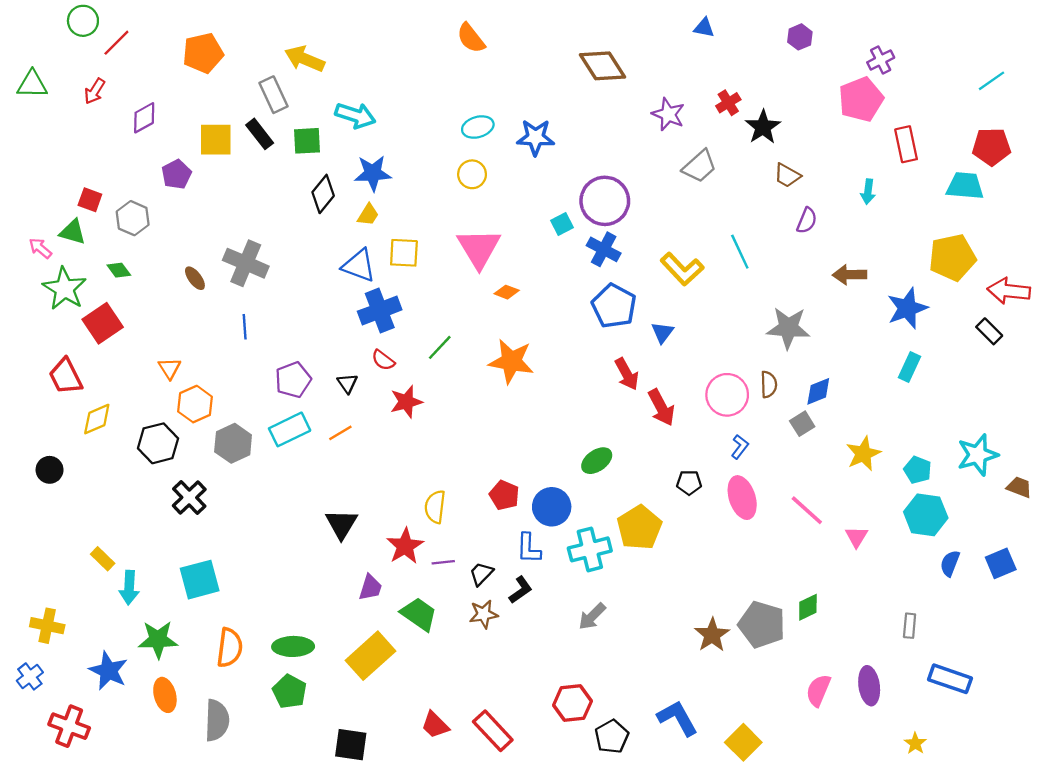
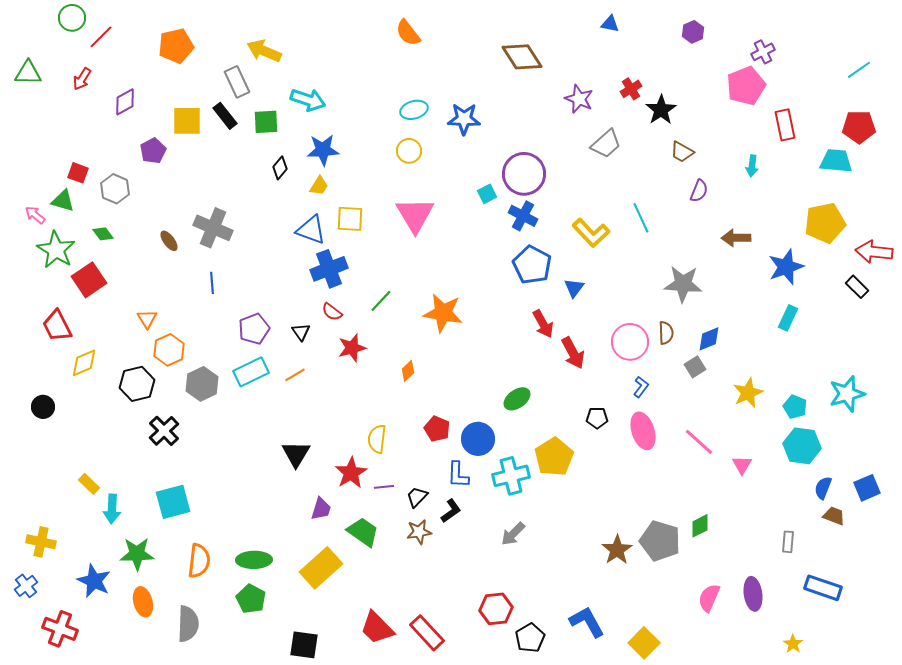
black diamond: (323, 194) -> (280, 168), size x0.7
orange diamond: (507, 292) -> (408, 371), moved, turned -65
brown trapezoid: (1019, 487) -> (834, 516), moved
red trapezoid: (435, 725) -> (377, 628), size x1.4

